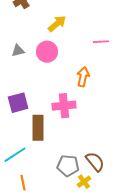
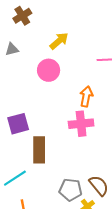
gray triangle: (18, 51) -> (12, 49), moved
pink cross: (64, 106) -> (81, 124), moved

